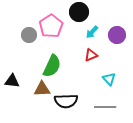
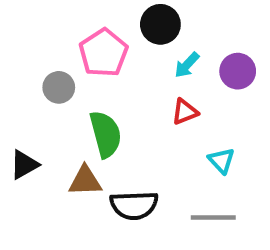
gray circle: (29, 35) -> (59, 87), moved
green semicircle: (52, 66) -> (106, 134), turned -40
black triangle: (12, 81) -> (24, 165), turned -35

